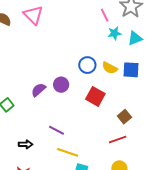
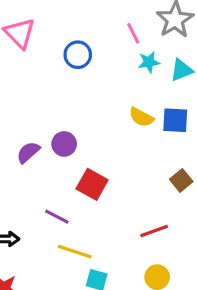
blue circle: (87, 65) -> (78, 55), moved
red square: (95, 96) -> (92, 184), moved
brown square: (124, 117) -> (181, 180), moved

